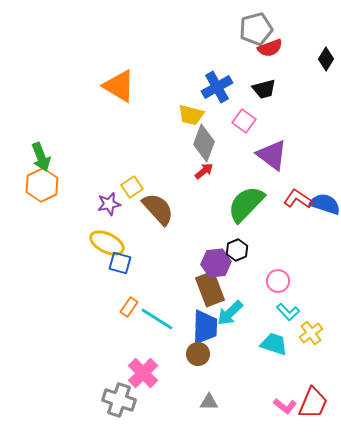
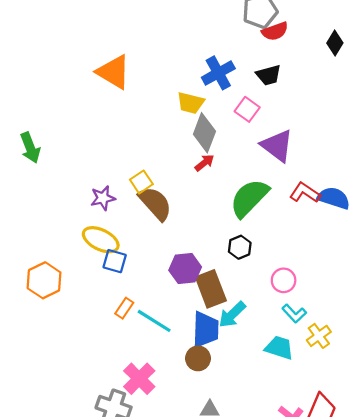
orange hexagon: (42, 185) -> (44, 280), moved
yellow square: (132, 187) -> (141, 182), moved
purple hexagon: (216, 263) -> (185, 269), moved

